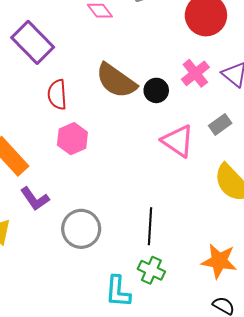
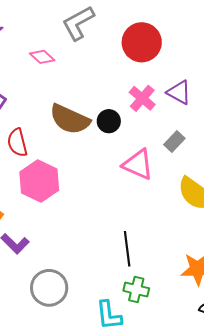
pink hexagon: (72, 139) -> (39, 181), size x1.4
gray circle: (81, 229) -> (49, 288), moved

